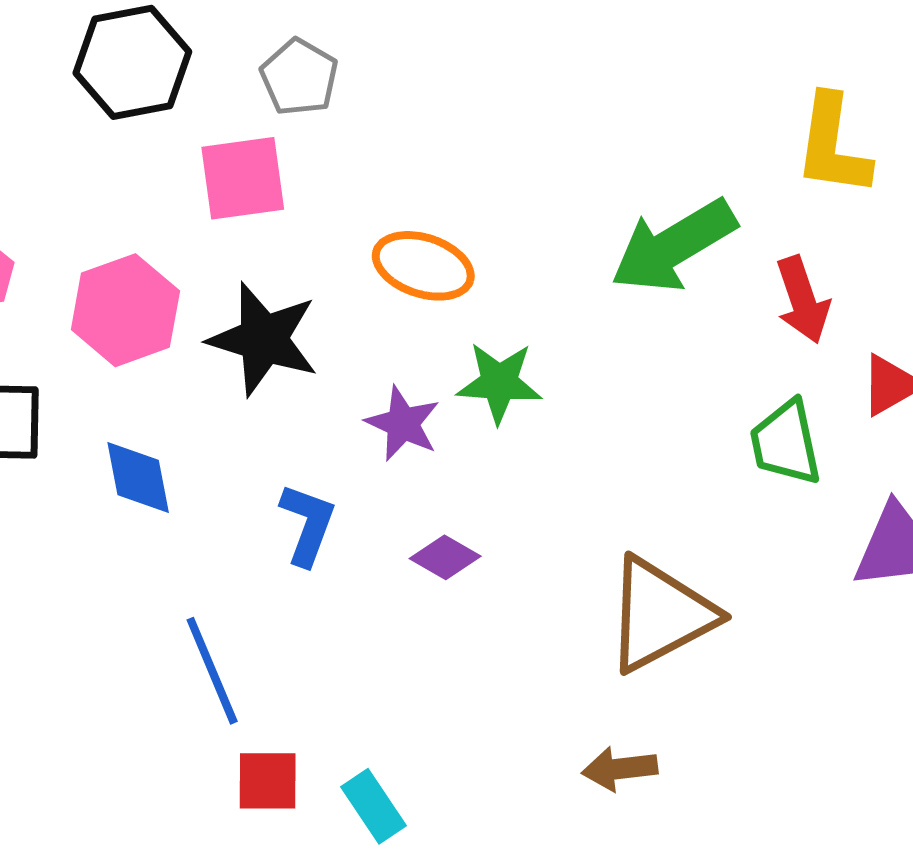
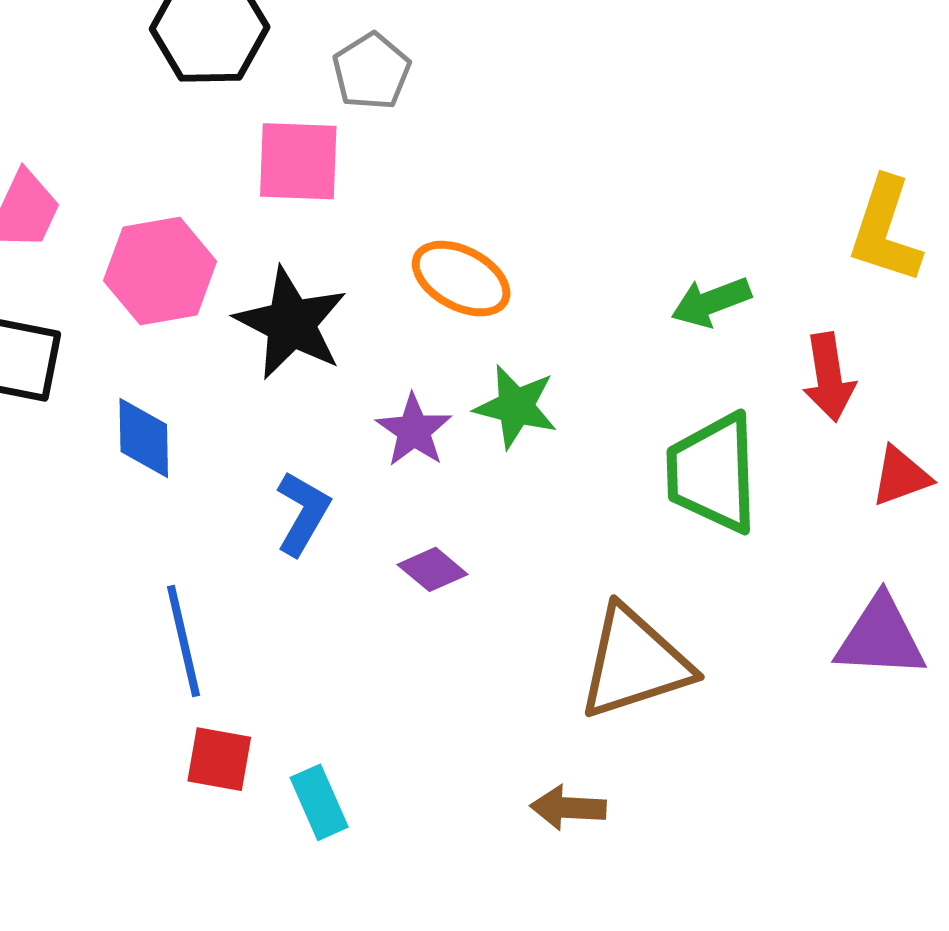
green arrow: (674, 246) -> (711, 302), size x0.6
green trapezoid: (786, 443) -> (713, 473), moved, size x1.4

